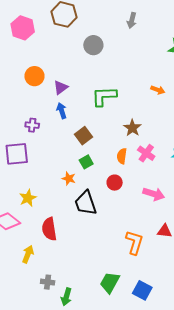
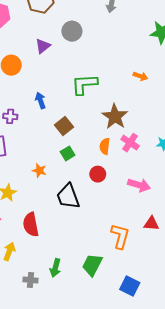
purple triangle: (61, 87) -> (43, 46), moved
brown star: (132, 128) -> (115, 117), size x1.4
orange star: (69, 179) -> (39, 171), moved
green trapezoid: (110, 282) -> (92, 265), moved
green arrow: (66, 297) -> (55, 268), moved

